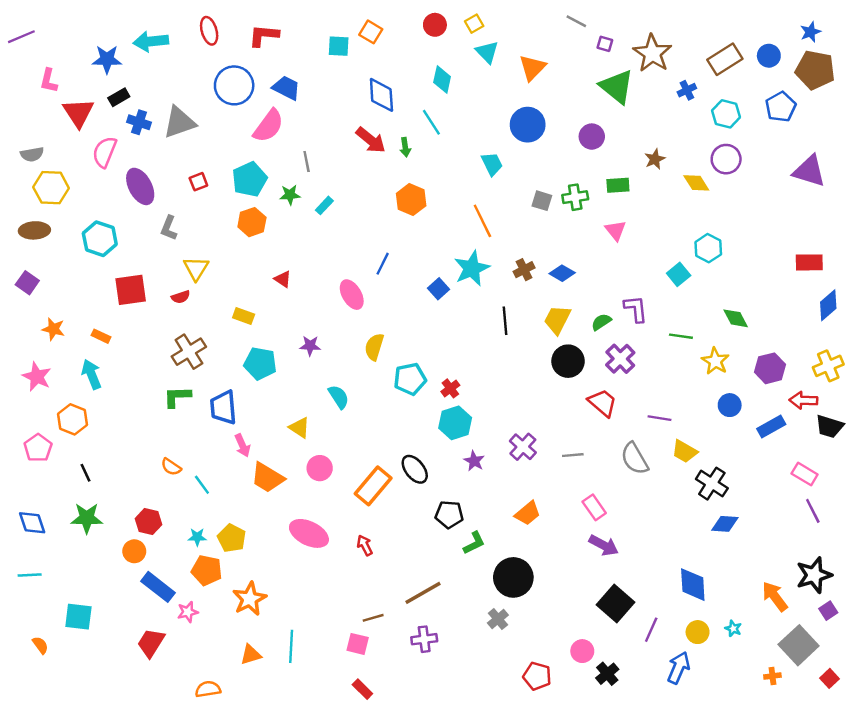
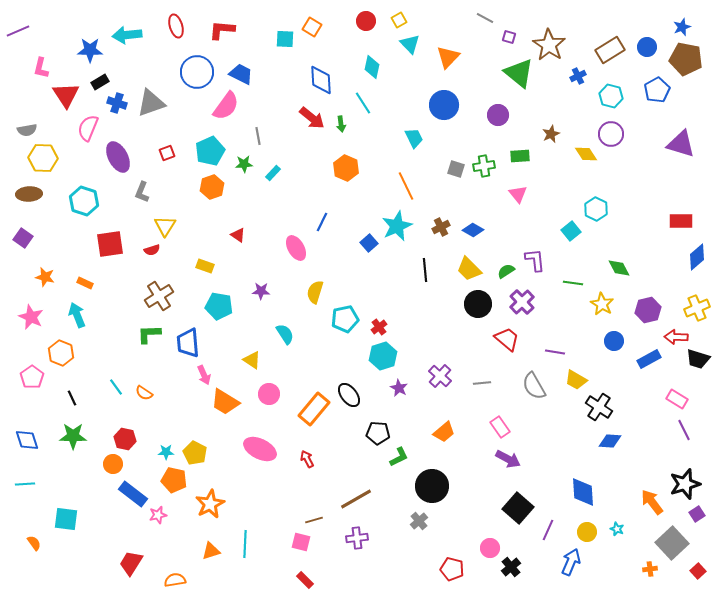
yellow trapezoid: (557, 320) -> (469, 269), turned -72
cyan line: (202, 485) -> (116, 387), moved
red trapezoid: (151, 643) -> (131, 563), moved

